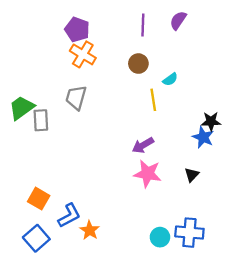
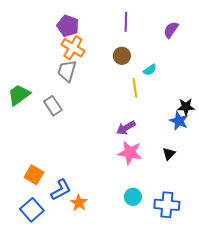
purple semicircle: (178, 20) -> (171, 30), moved
gray trapezoid: (76, 98) -> (67, 71), moved
gray rectangle: (41, 120) -> (53, 106), moved, turned -30
cyan circle: (160, 237) -> (133, 197), moved

